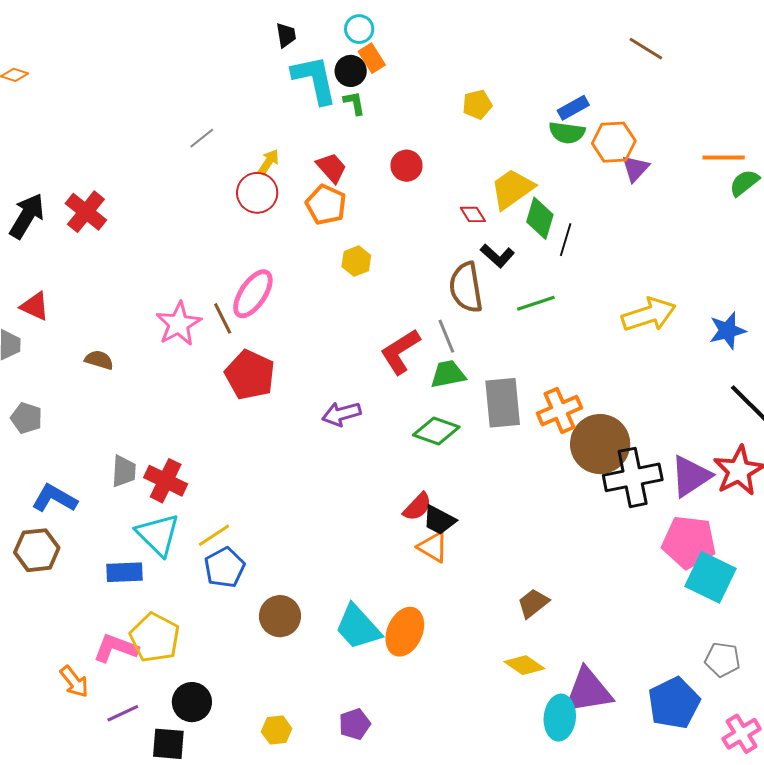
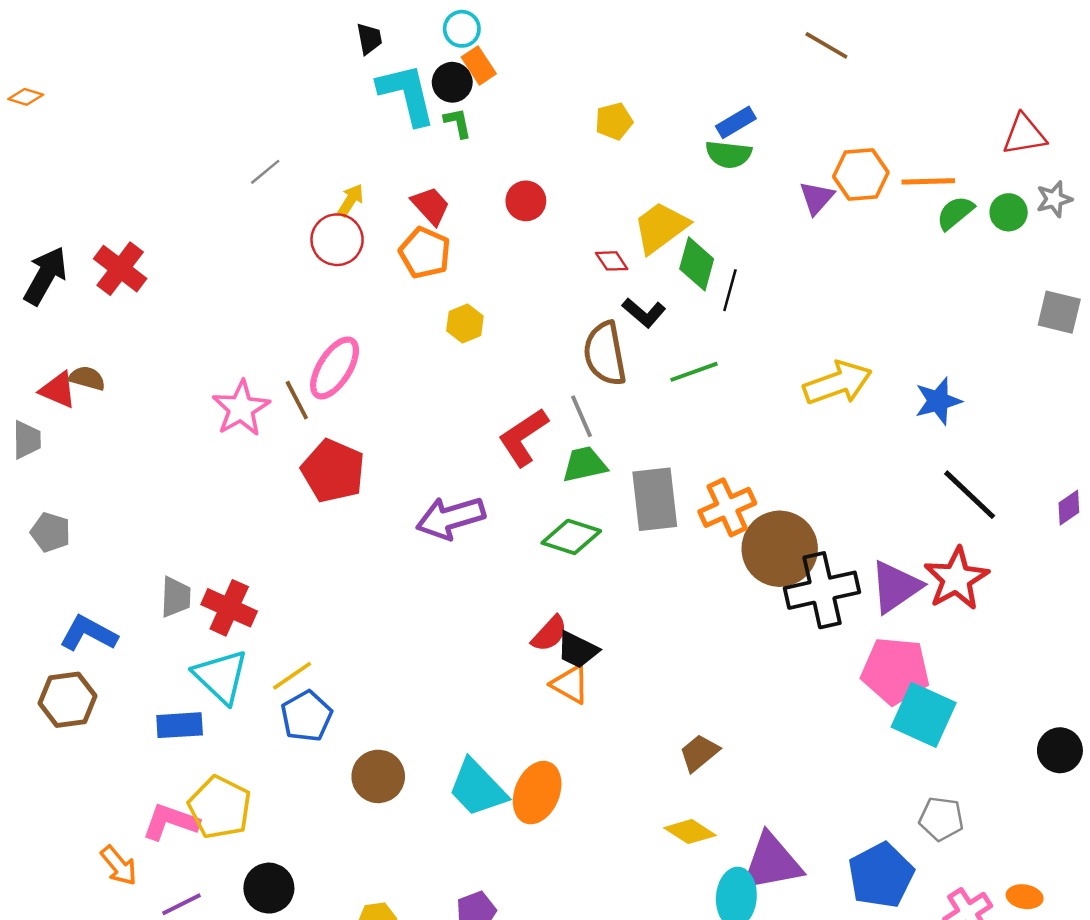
orange hexagon: (614, 142) -> (861, 175), moved
brown semicircle: (99, 360) -> (87, 378), moved
purple arrow: (341, 414) -> (450, 518), size x1.4

